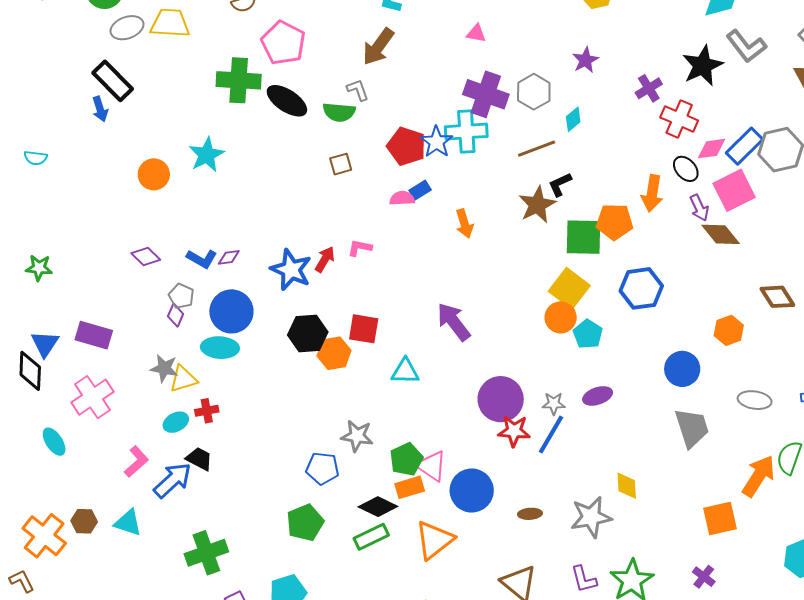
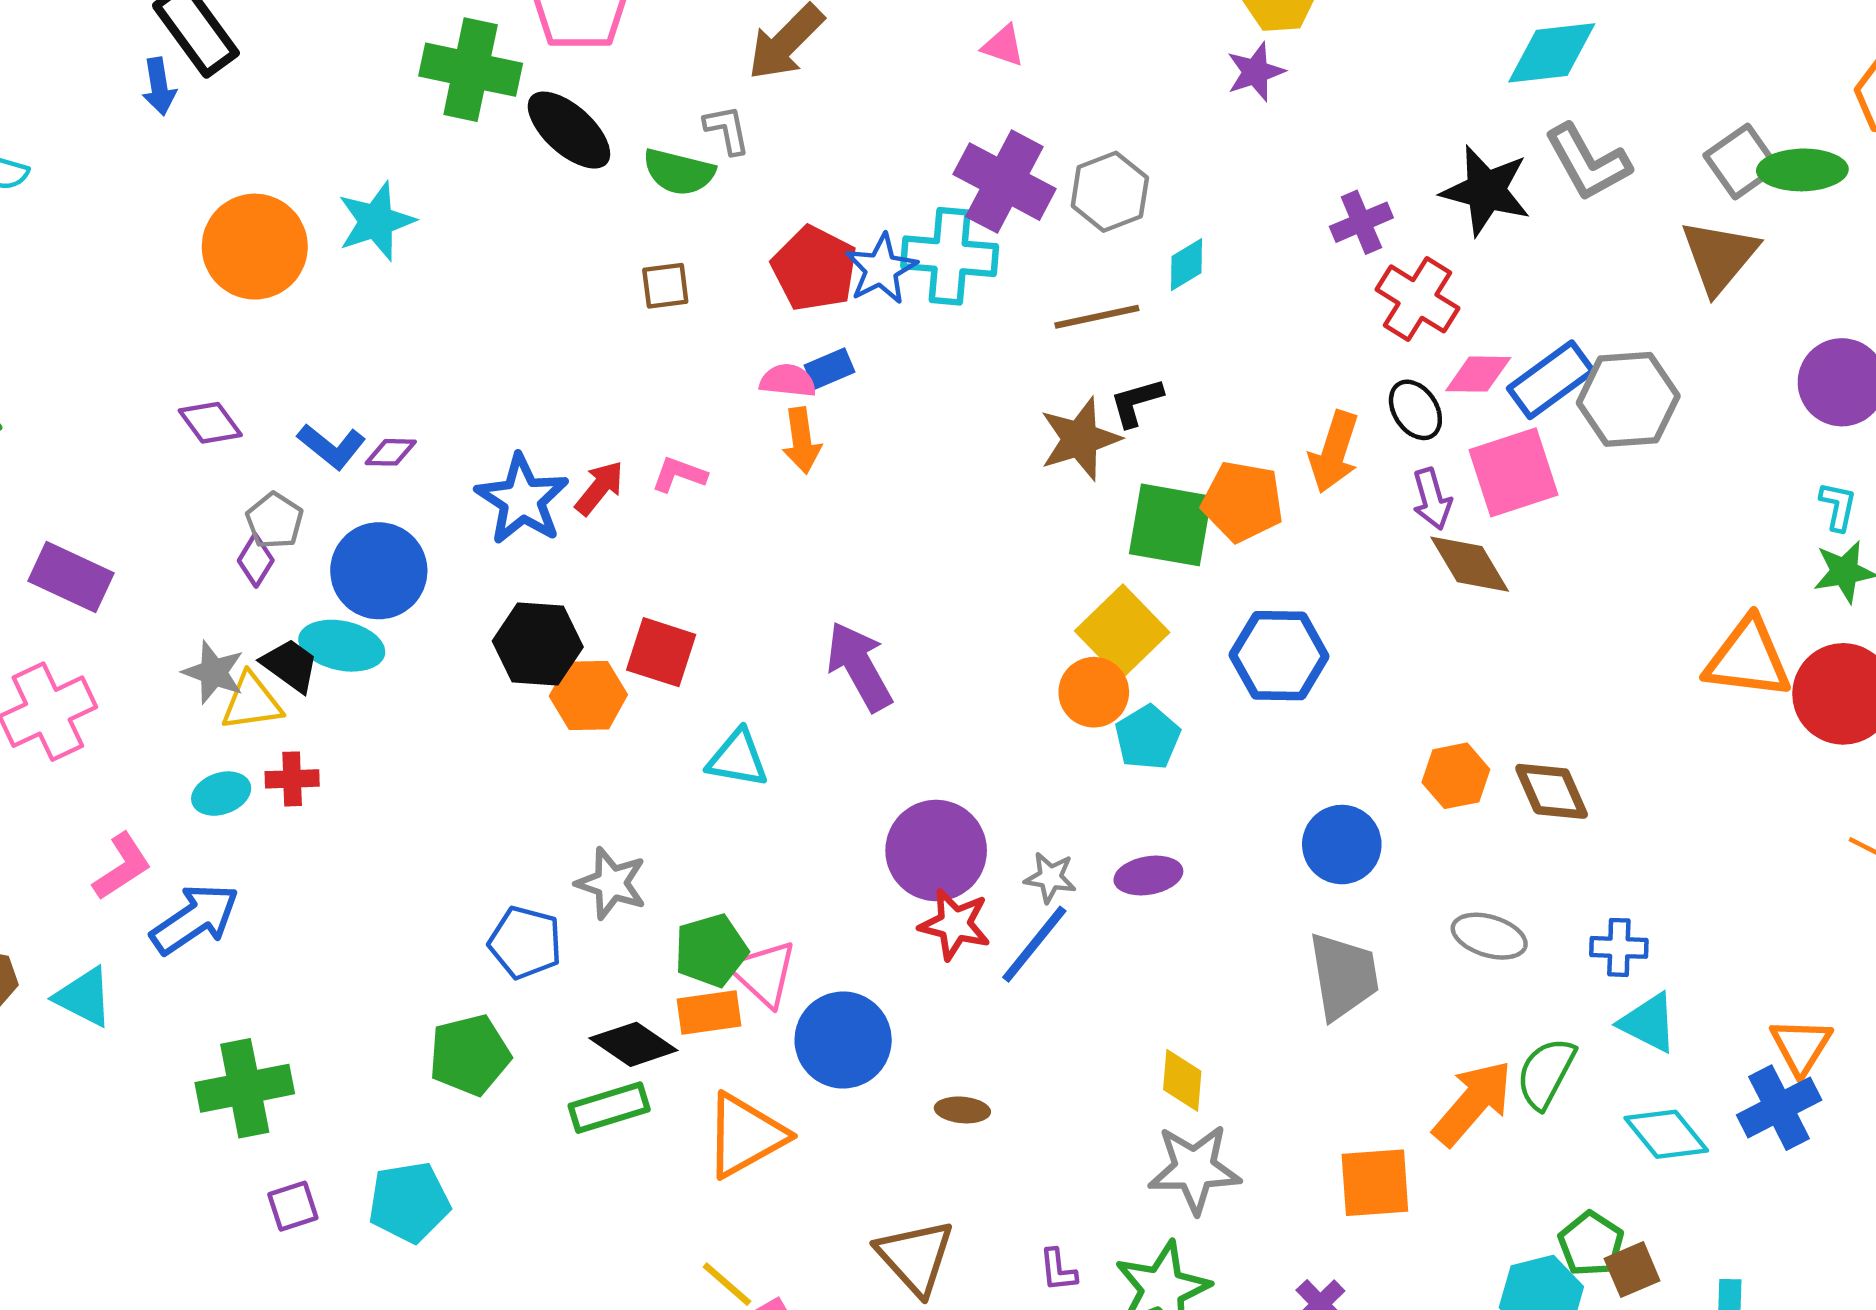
purple star: (585, 60) -> (1255, 72), moved
black star: (703, 66) -> (1486, 191), turned 30
orange circle: (154, 174) -> (255, 247), size x1.5
orange arrow: (464, 224) -> (802, 440), moved
brown diamond: (777, 297) -> (1552, 791), moved
black trapezoid: (199, 459) -> (290, 665), moved
gray star: (591, 517) -> (1194, 1169), moved
purple L-shape: (584, 579) -> (1058, 1270), size x0.7

